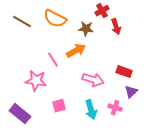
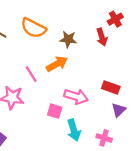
red cross: (102, 11) -> (115, 19), moved
pink square: (59, 106) -> (55, 111), moved, turned 32
pink cross: (115, 108) -> (104, 138), moved

